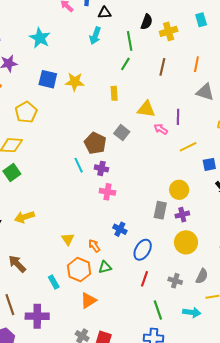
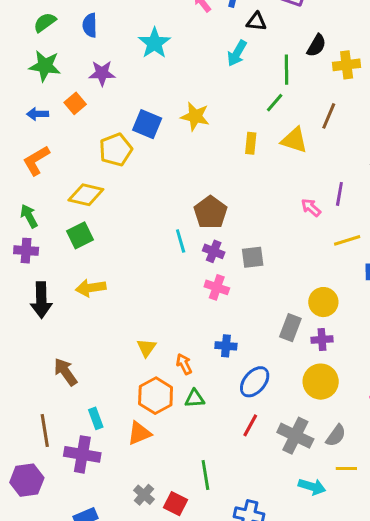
blue square: (48, 79) -> (147, 124), moved
yellow triangle: (146, 109) -> (294, 140), moved
gray square: (122, 133) -> (253, 257), moved, turned 35
yellow arrow: (24, 217) -> (91, 288), moved
blue cross: (120, 229) -> (226, 346), turned -32
gray cross: (175, 281) -> (295, 436), size x1.6
cyan rectangle: (54, 282) -> (96, 418), moved
orange triangle: (88, 300) -> (139, 433), moved
green line: (158, 310) -> (205, 475), moved

